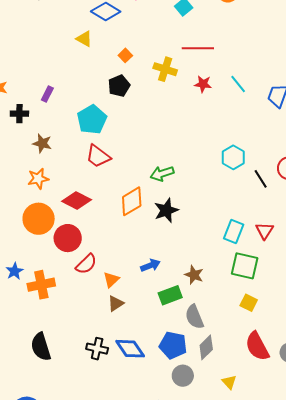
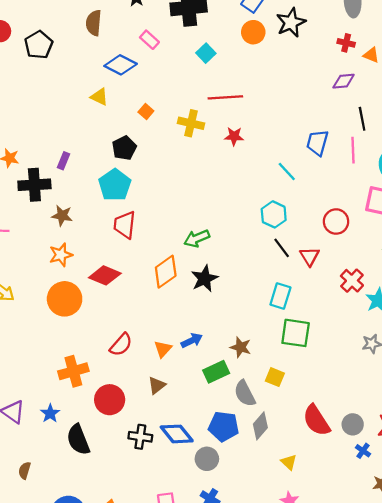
cyan line: (238, 84) -> (287, 171), moved
black pentagon: (119, 86) -> (124, 148), moved
black cross: (19, 114) -> (34, 185), size x1.6
red trapezoid: (98, 156) -> (125, 225), turned 64
black line: (261, 179) -> (282, 248), moved
red triangle: (265, 231) -> (310, 256), moved
red circle: (68, 238) -> (110, 400), moved
blue star: (14, 271) -> (50, 413), moved
orange triangle: (111, 280) -> (163, 349), moved
yellow square: (249, 303) -> (275, 377), moved
gray circle: (183, 376) -> (207, 459), moved

